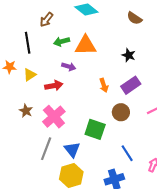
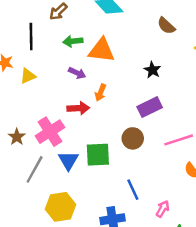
orange arrow: (104, 85) -> (101, 93), moved, turned 32
red arrow: (54, 86) -> (78, 108), moved
brown star: (26, 111) -> (17, 137), moved
green square: (95, 129) -> (98, 155), turned -30
blue triangle: (72, 150) -> (68, 160), moved

